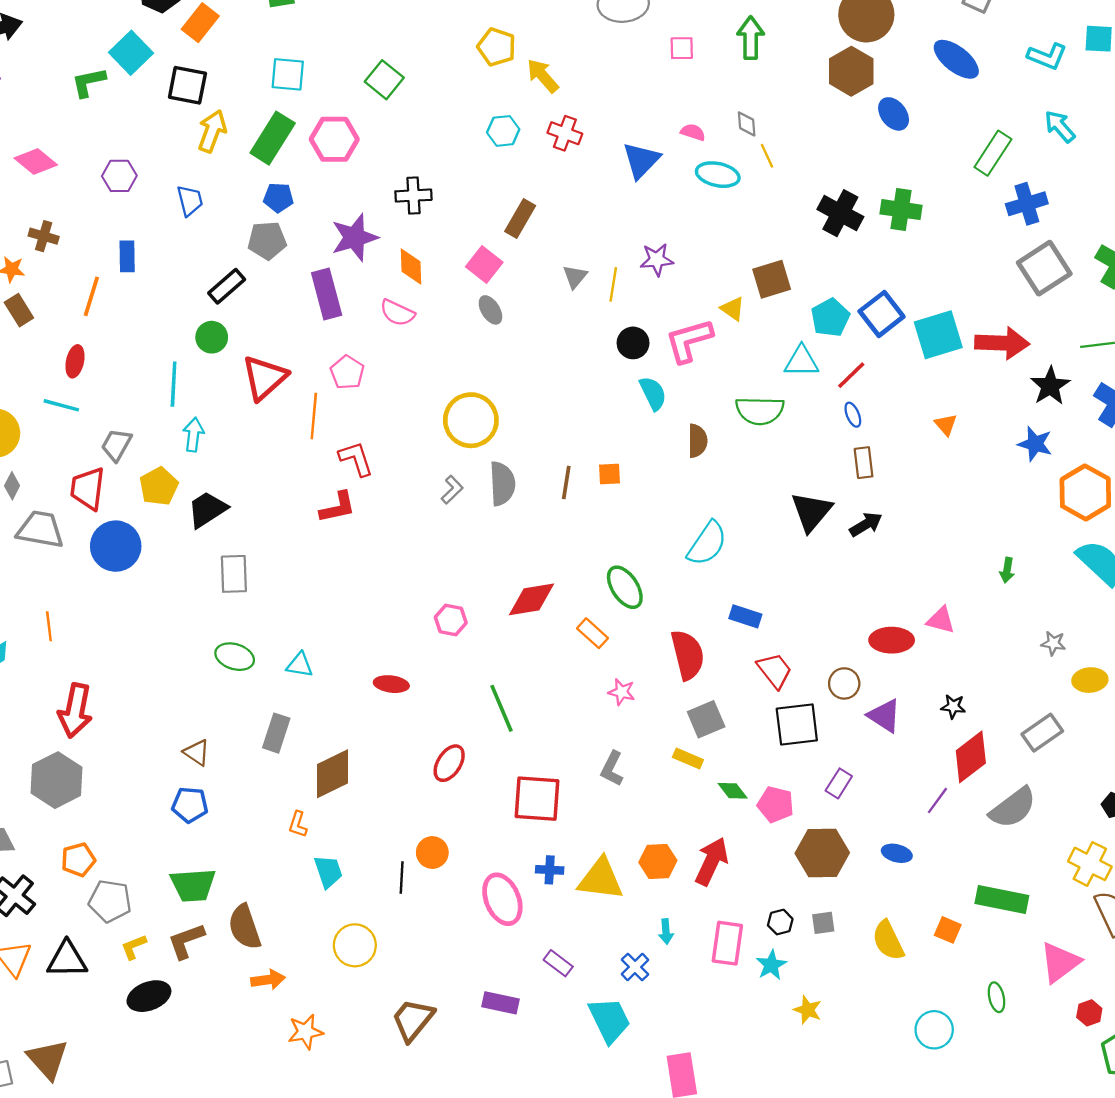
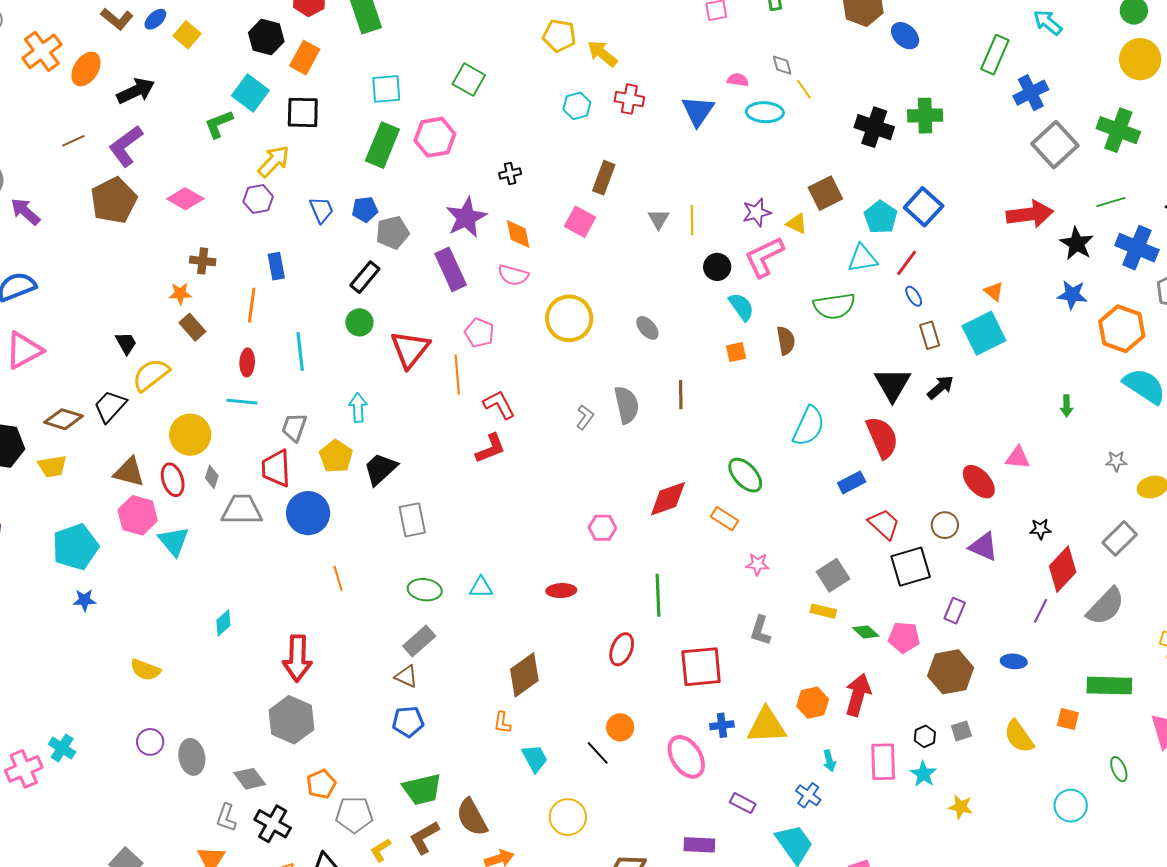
yellow arrow: (212, 131) -> (274, 161), moved, turned 33
black cross: (413, 196) -> (510, 174), size x0.7
blue pentagon: (278, 198) -> (365, 209), moved
purple star: (657, 260) -> (757, 213), moved
gray ellipse: (490, 310) -> (647, 328), moved
cyan square: (938, 335) -> (984, 333), moved
cyan line: (174, 384) -> (300, 351), moved
yellow circle: (471, 420) -> (569, 318), moved
orange square: (610, 474) -> (736, 352), moved
blue rectangle: (745, 616) -> (852, 482), turned -36
orange line: (49, 626) -> (338, 578), moved
red ellipse: (892, 640) -> (979, 482), turned 57
red semicircle: (688, 655) -> (882, 437), moved
green line: (501, 708) -> (658, 595), turned 30
gray rectangle: (276, 733) -> (419, 641), moved, turned 40
black line: (402, 878) -> (598, 753), turned -36

